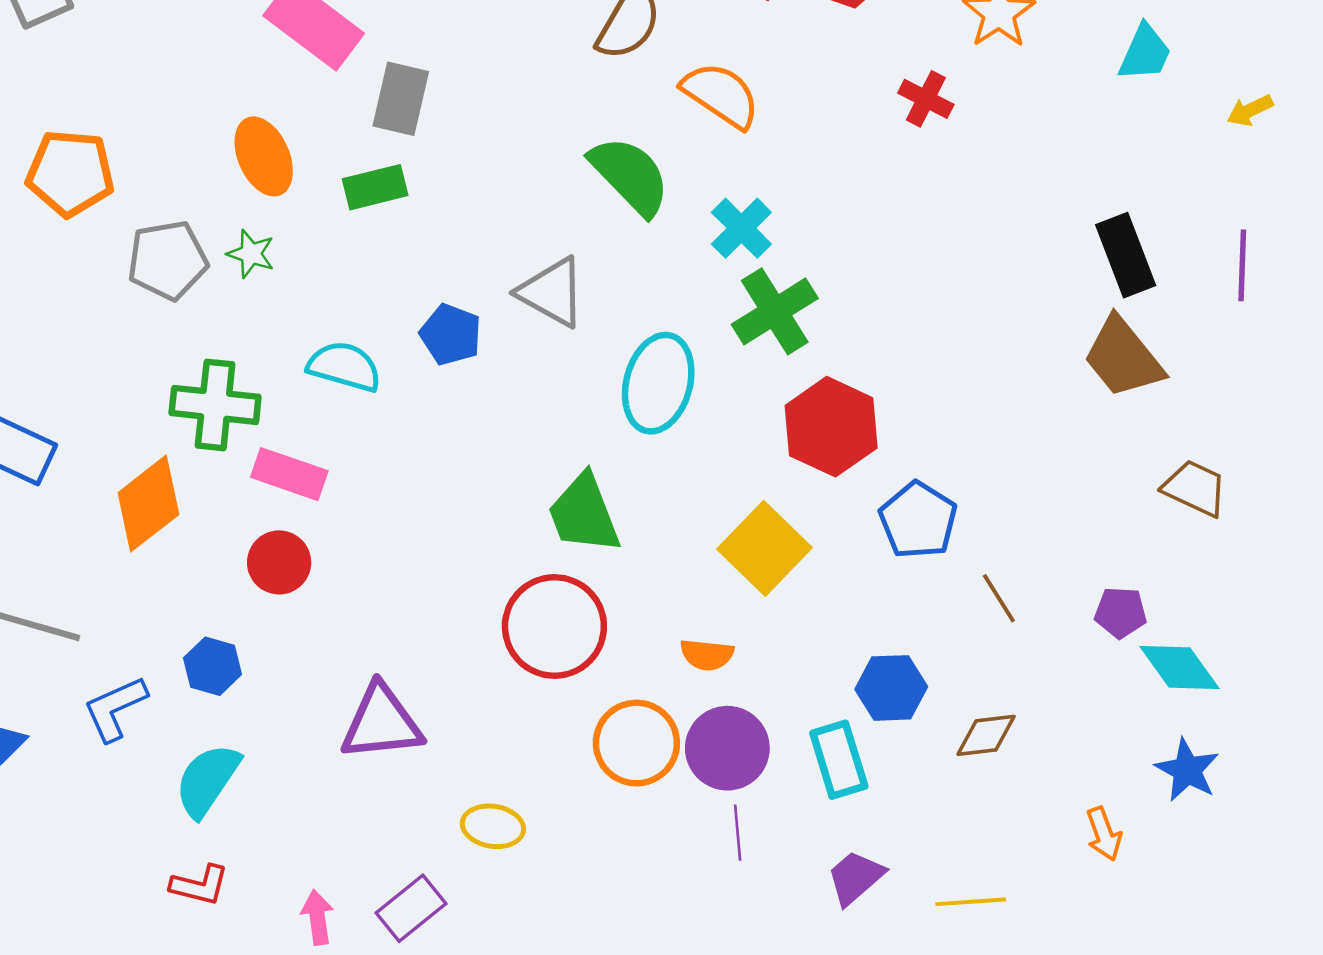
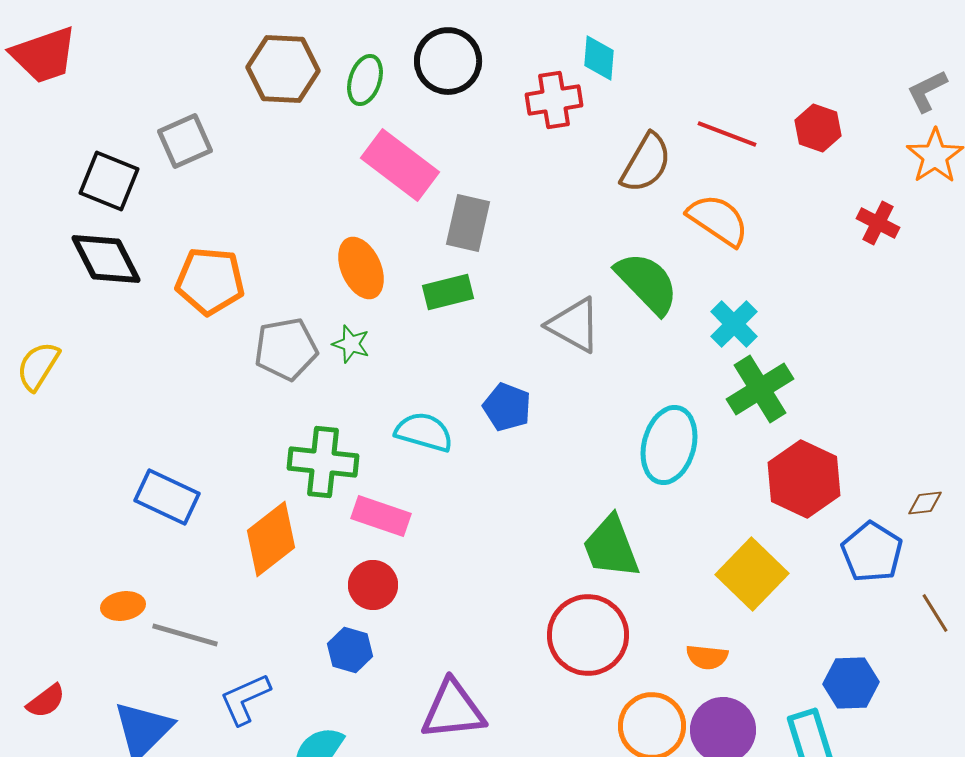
gray triangle: (552, 292) -> (574, 325), moved
blue hexagon: (212, 666) -> (350, 650), moved
brown diamond: (986, 735) -> (925, 503), moved, size x0.7

